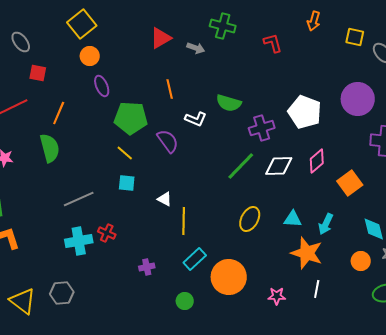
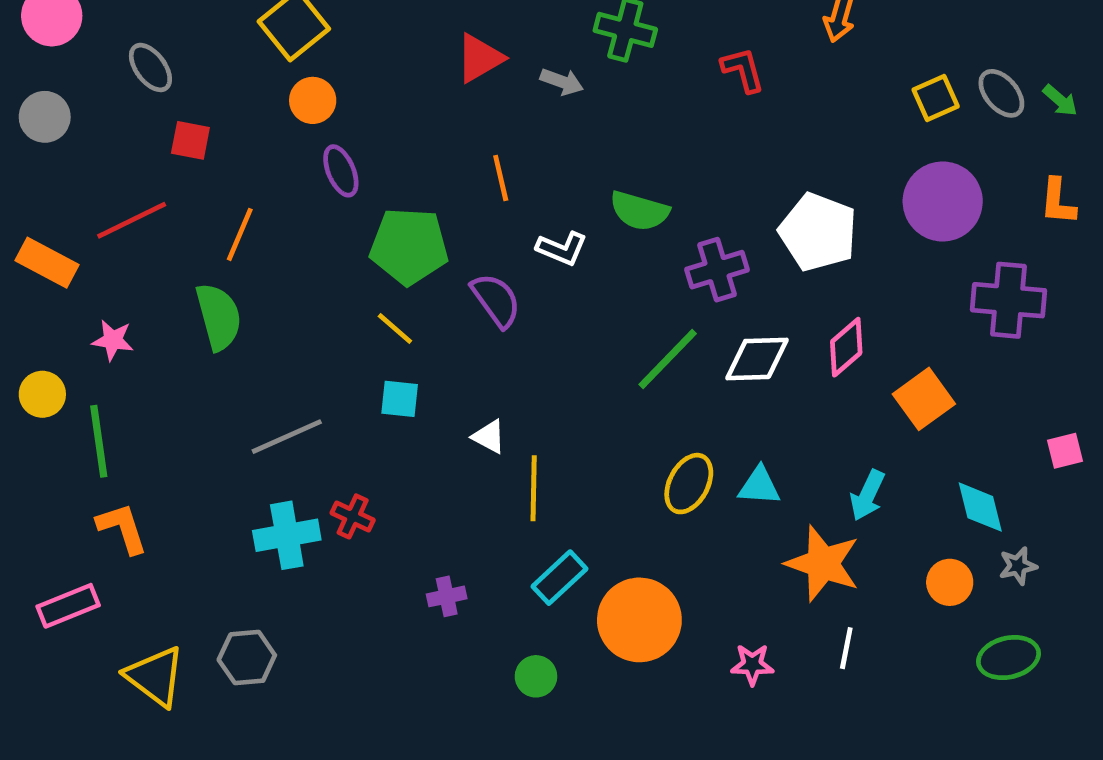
yellow square: (355, 37) -> (936, 98), moved, turned -36
cyan triangle: (293, 219) -> (759, 486), moved

